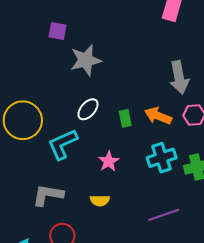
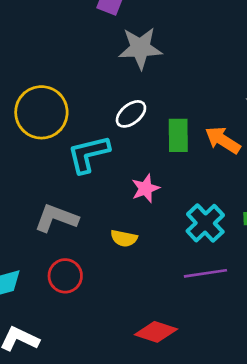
green rectangle: (125, 118) -> (178, 135), size x1.4
cyan cross: (162, 158) -> (205, 223), moved, turned -36

